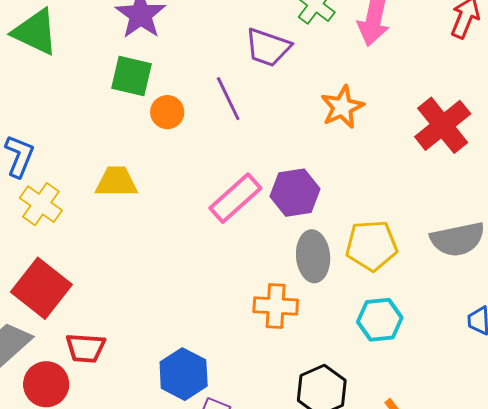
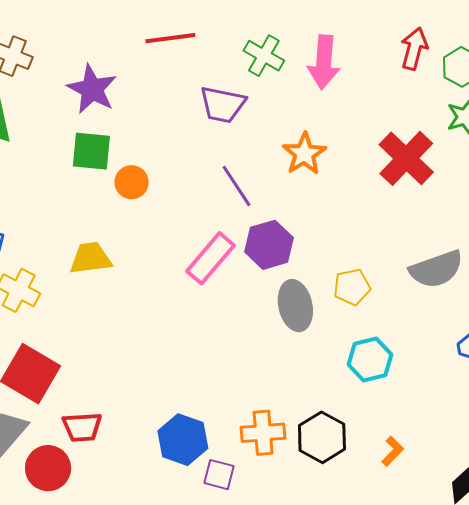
purple line: (228, 99) -> (236, 186), moved
yellow pentagon: (372, 245) -> (352, 287), size x0.7
orange cross: (276, 306) -> (263, 433), moved

